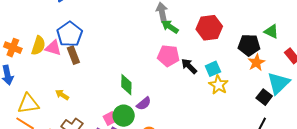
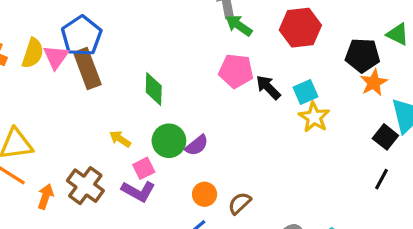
pink triangle: (53, 48) -> (56, 57), turned 48
brown rectangle: (73, 55) -> (87, 69), size x1.4
green diamond: (126, 85) -> (154, 89), moved
yellow arrow: (62, 95) -> (120, 139), moved
green circle: (124, 116) -> (169, 141), moved

